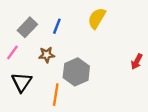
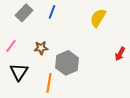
yellow semicircle: (97, 18) -> (98, 18), moved
blue line: (57, 26) -> (52, 12), moved
gray rectangle: (27, 27) -> (24, 13), moved

